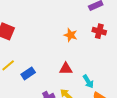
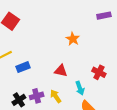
red cross: (99, 31) -> (99, 72), moved

